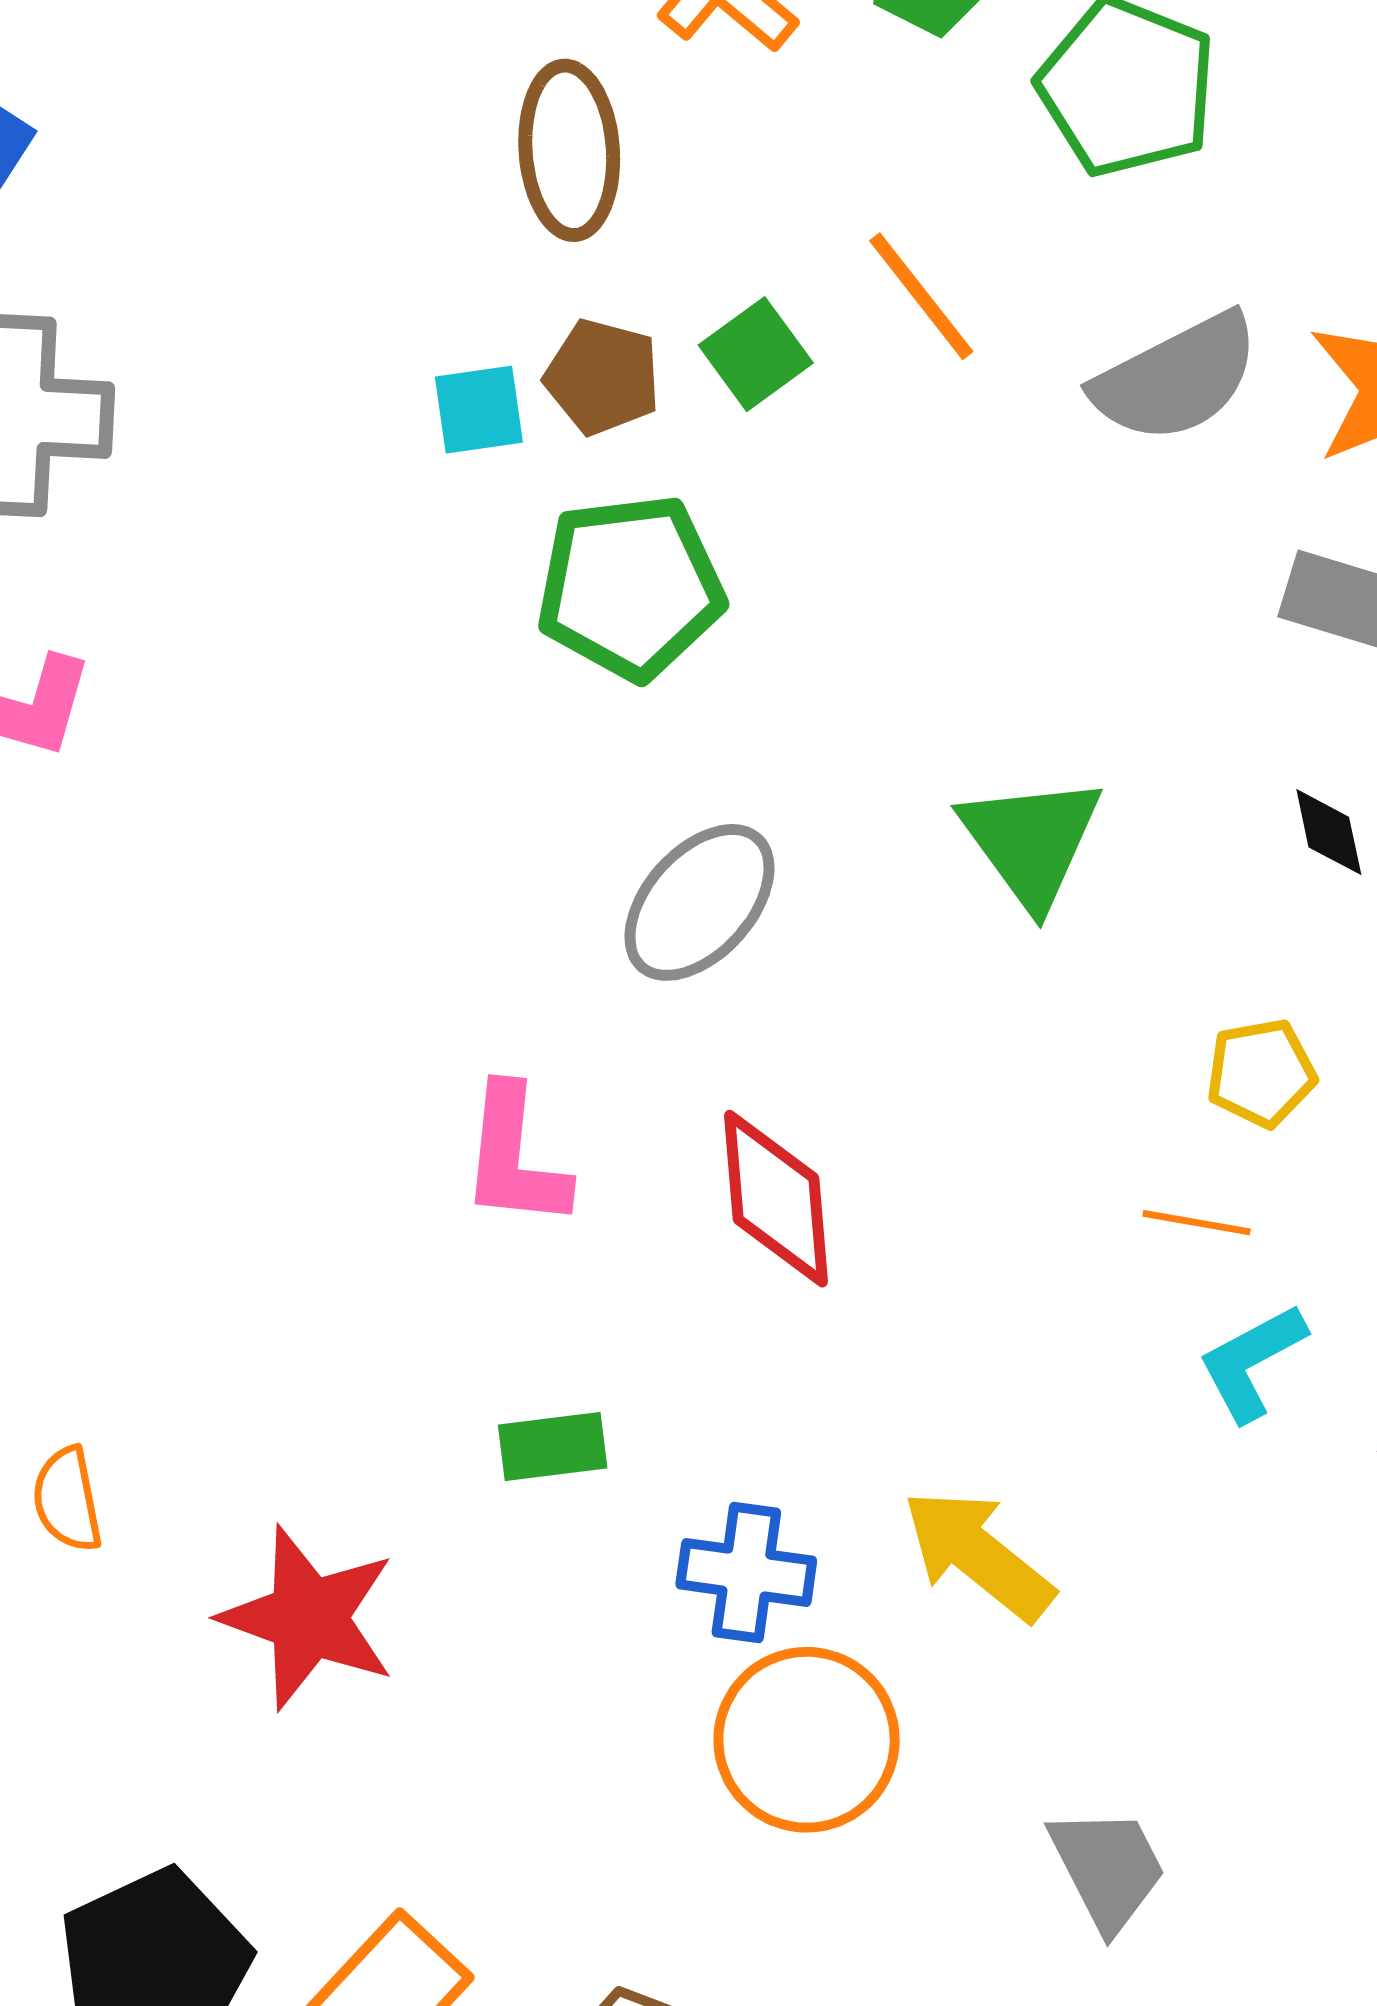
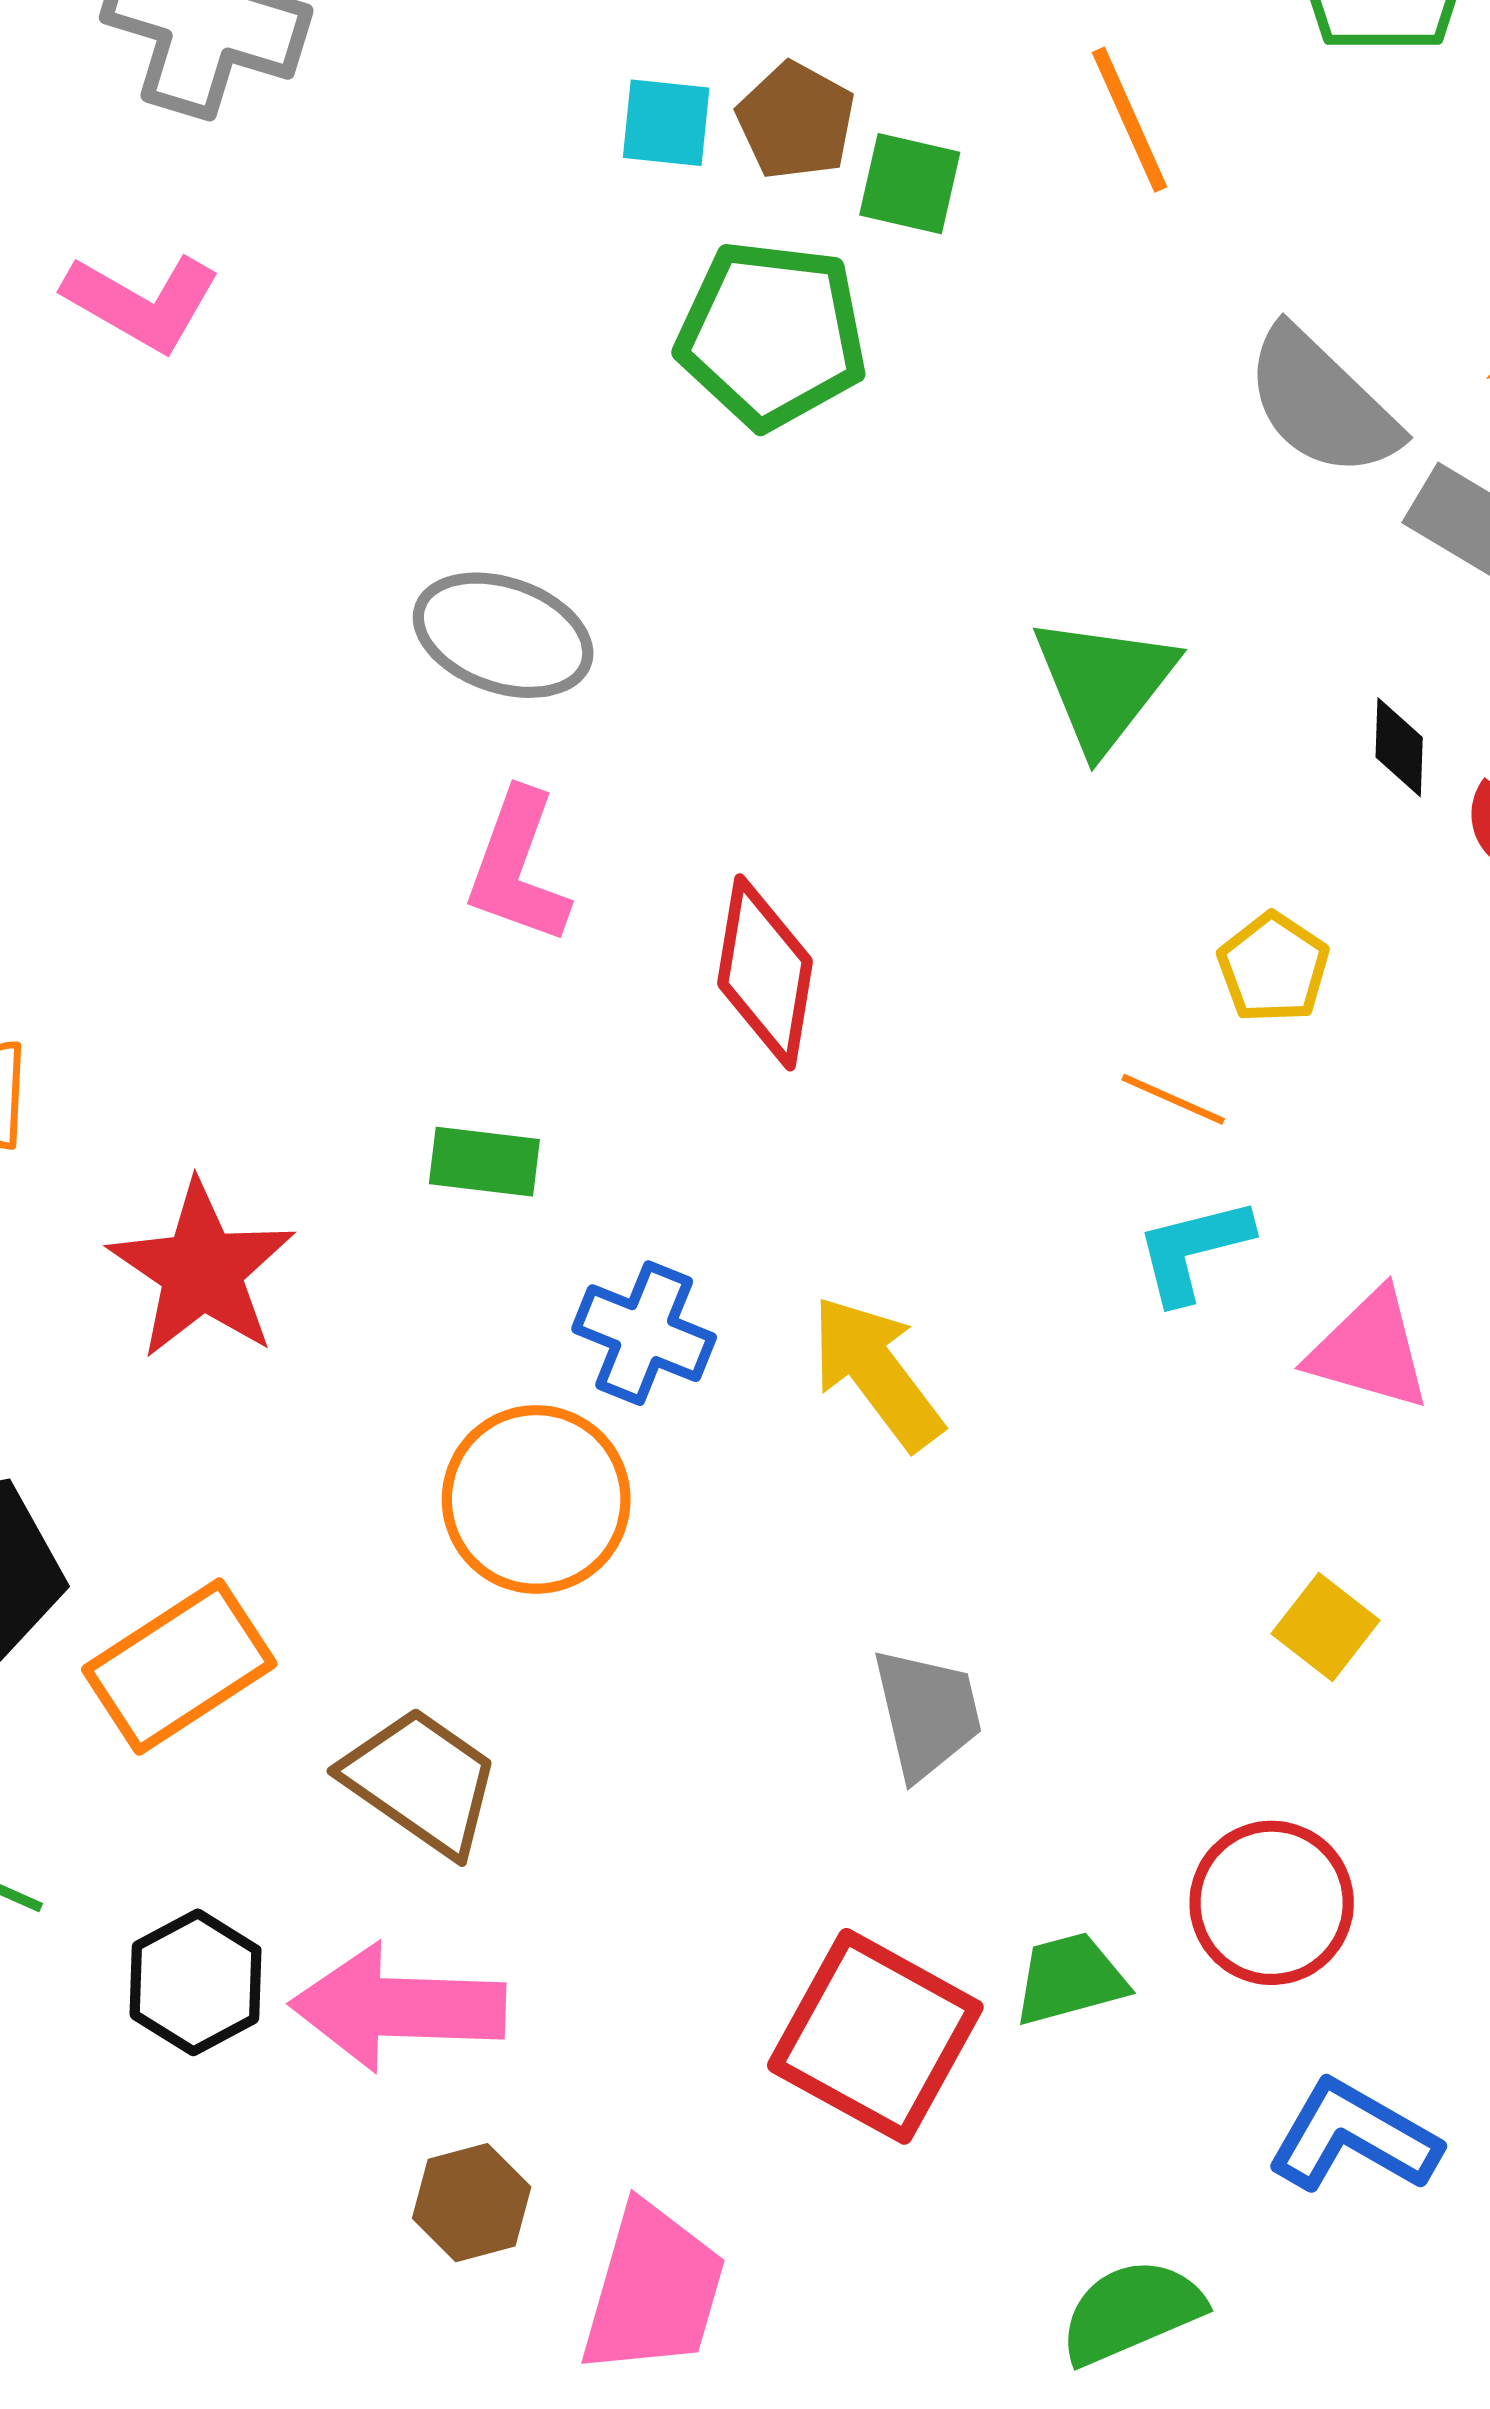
green square: (756, 354) -> (910, 184), moved, turned 35
gray semicircle: (1176, 378) -> (1322, 403), moved, turned 57
gray ellipse: (699, 902) -> (503, 635), moved, turned 53
yellow pentagon: (1261, 1073) -> (1273, 968), turned 30
orange circle: (807, 1740) -> (536, 1499), moved

